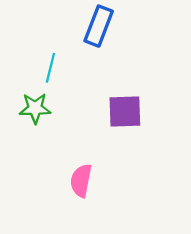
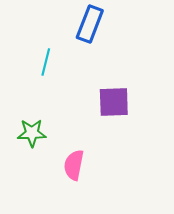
green star: (35, 108) -> (32, 133), moved

